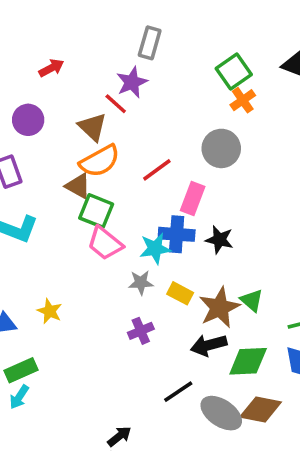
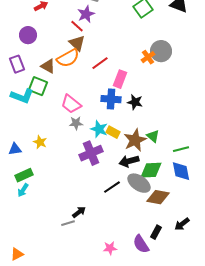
orange cross: (243, 100) -> (148, 57), moved
brown triangle: (92, 127) -> (77, 43), moved
gray circle: (221, 148) -> (161, 51), moved
brown triangle: (78, 186) -> (48, 66), moved
green square: (96, 211) -> (38, 86), moved
cyan star: (155, 249) -> (99, 129), moved, turned 30
gray star: (141, 283) -> (76, 123), moved
purple cross: (141, 331) -> (91, 153), size x1.6
gray ellipse: (221, 413) -> (139, 183), moved

